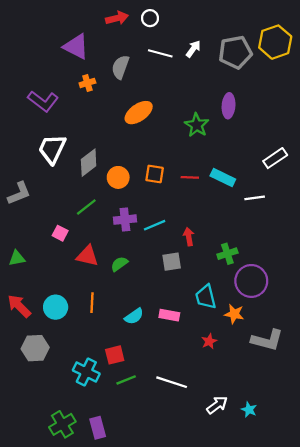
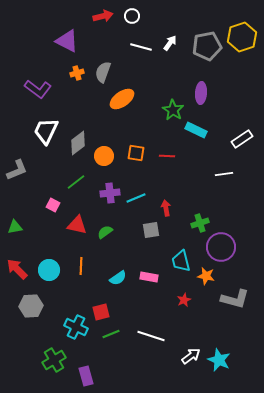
gray semicircle: (120, 67) -> (103, 72), moved
cyan rectangle: (223, 177) -> (196, 130), moved
cyan star: (249, 410) -> (219, 360), size x1.6
green cross: (62, 424) -> (54, 360), moved

